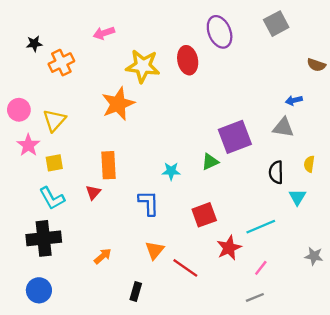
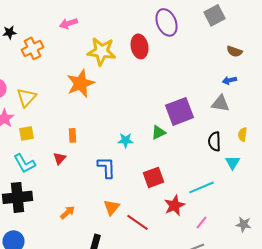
brown semicircle: (316, 65) -> (234, 51), moved
orange rectangle: (109, 165) -> (72, 135), size x0.6
gray star: (314, 256) -> (244, 224), moved

